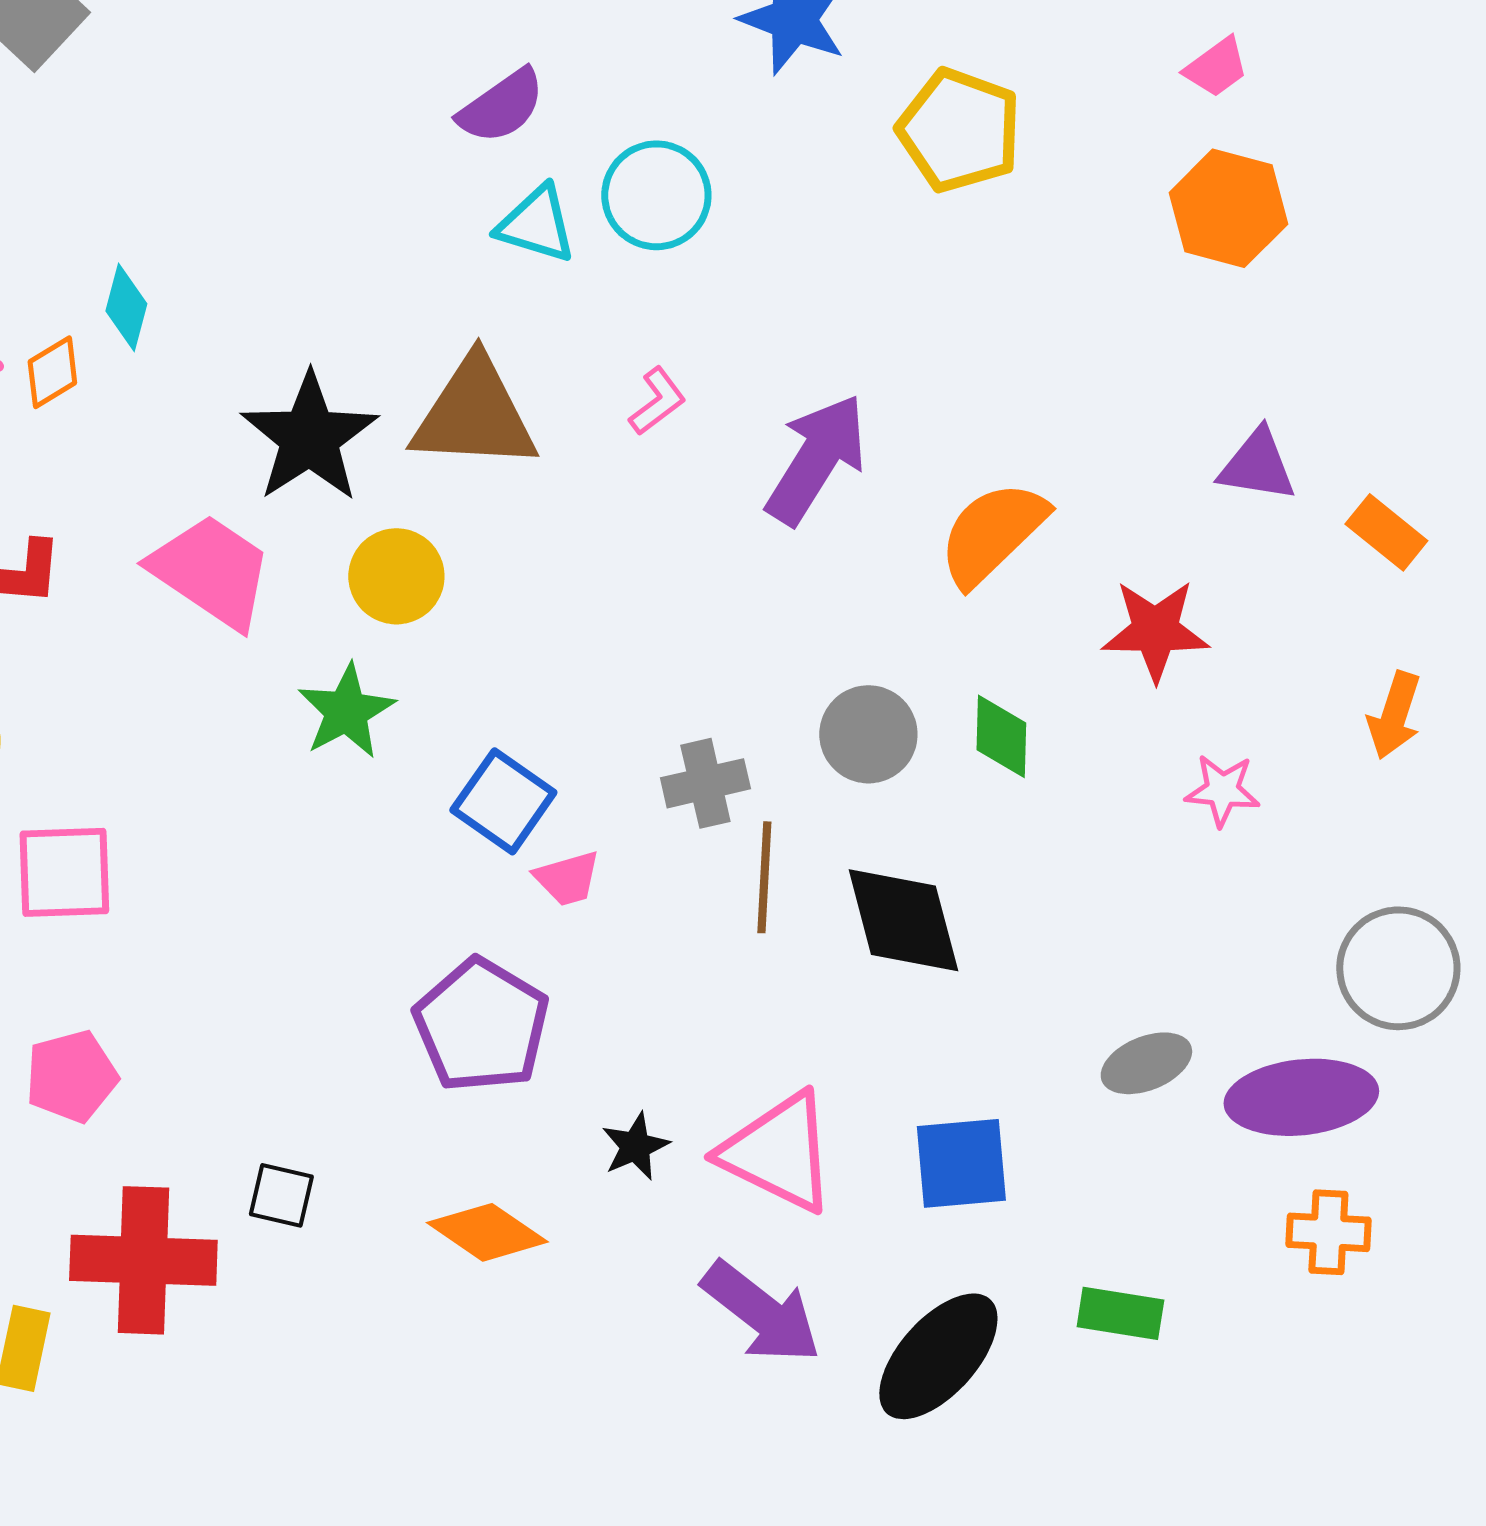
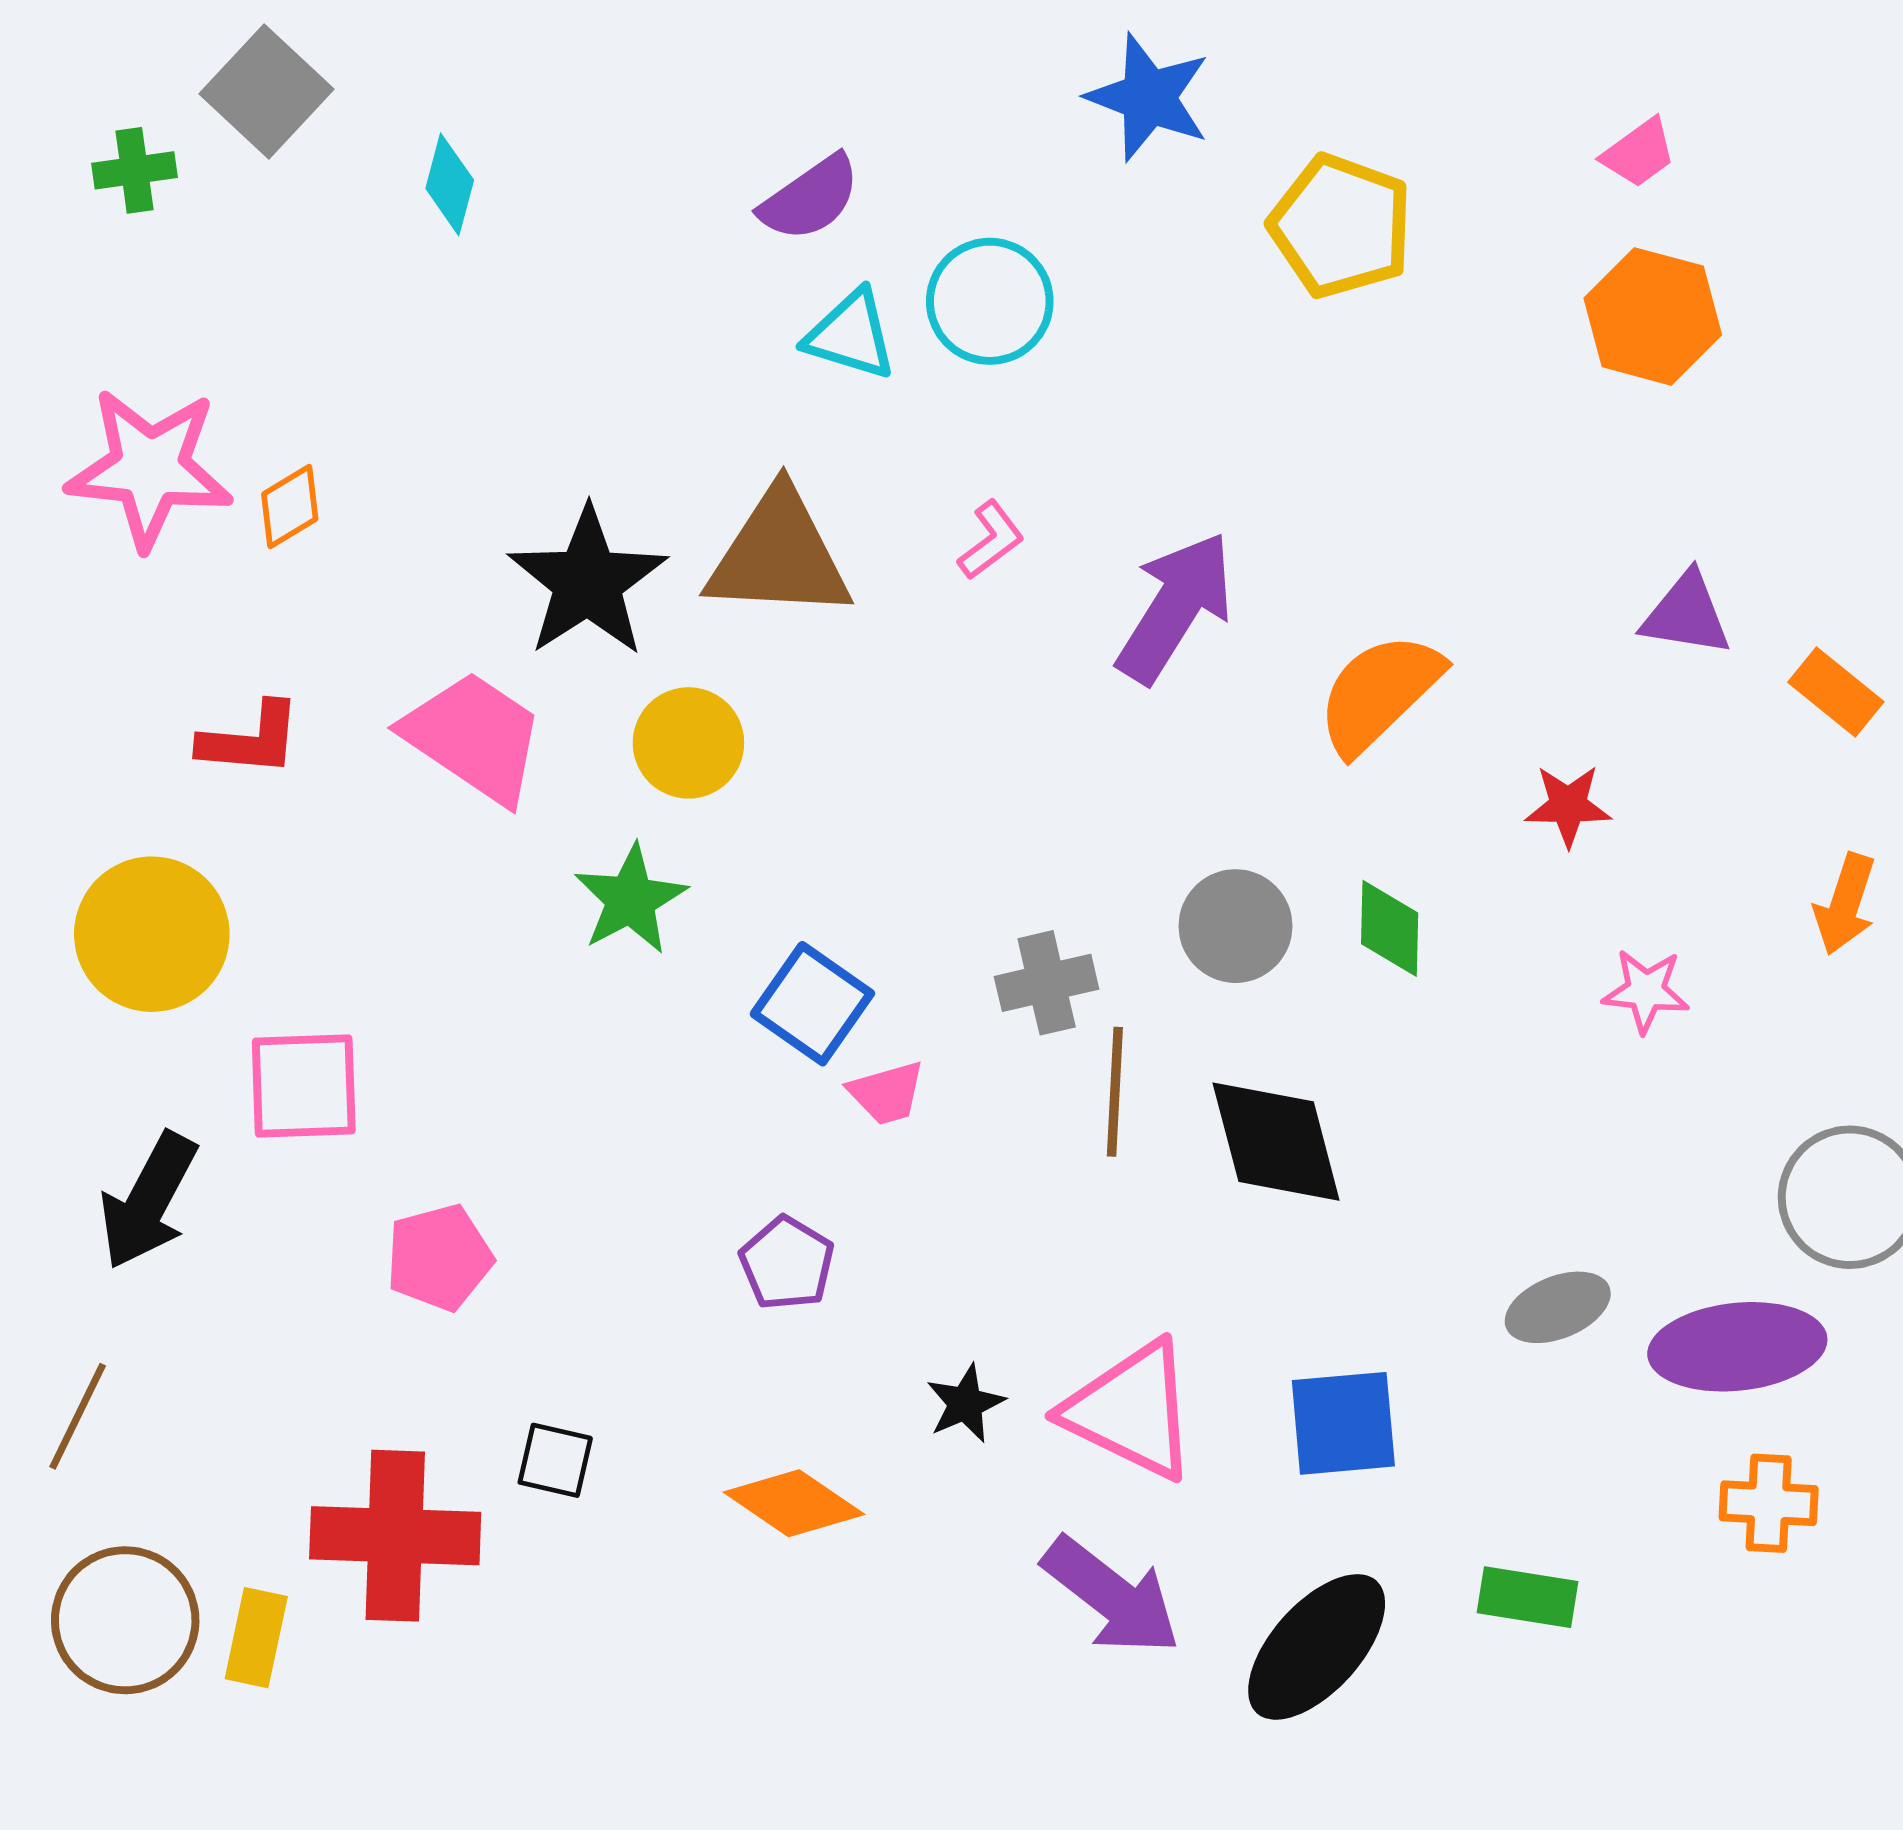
cyan diamond: (126, 307) -> (450, 184), moved
red star: (1155, 630) -> (1568, 806), size x0.7
purple pentagon: (481, 1025) -> (787, 1263), size x0.6
pink pentagon: (71, 1076) -> (439, 1258), moved

